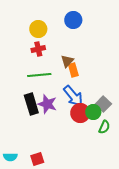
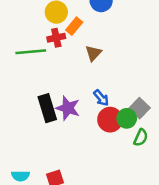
orange rectangle: (73, 70) -> (74, 26), moved, turned 56
green line: (39, 75) -> (31, 52), moved
blue arrow: (73, 96) -> (101, 98), size x0.6

